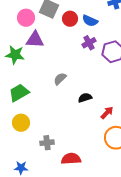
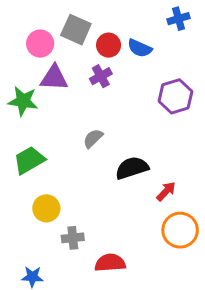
purple cross: (89, 43) -> (101, 76), moved
black semicircle: (85, 98) -> (132, 168), size x1.5
yellow circle: (21, 123) -> (46, 208), moved

